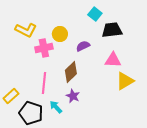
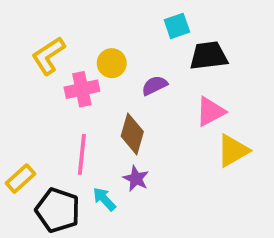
cyan square: (95, 14) -> (177, 26), turned 32
yellow L-shape: (26, 30) -> (48, 56), turned 120
pink triangle: (113, 60) -> (210, 112), turned -30
brown diamond: (71, 72) -> (132, 134), turned -30

